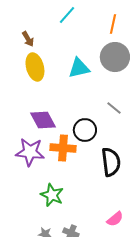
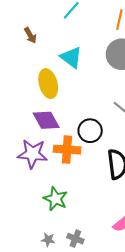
yellow ellipse: (35, 67) -> (48, 84), moved
cyan triangle: (79, 68) -> (71, 57), moved, turned 50

